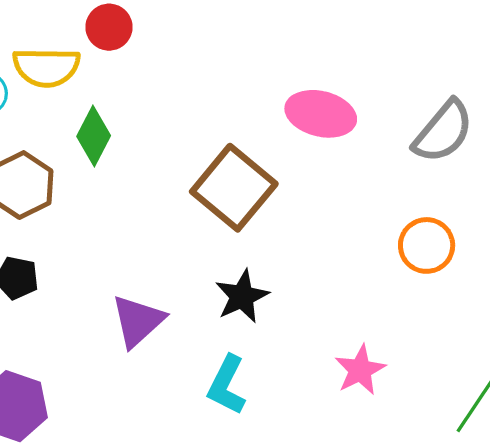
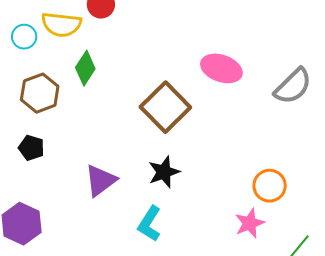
orange circle: (427, 245) -> (270, 186), moved
pink star: (360, 370) -> (250, 223), moved

